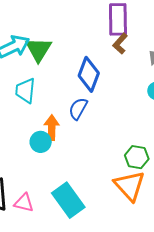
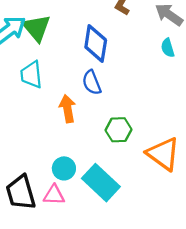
blue semicircle: (78, 109) -> (92, 83), turned -40
cyan circle: (41, 142) -> (64, 168), moved
green hexagon: (137, 157) -> (119, 130), moved

